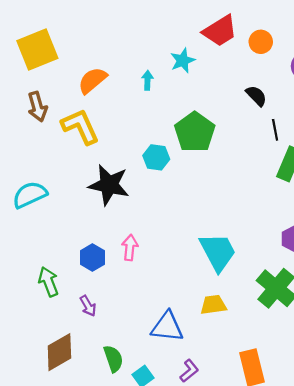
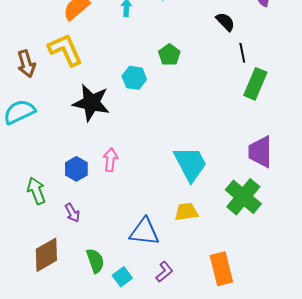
brown arrow: (37, 107) -> (26, 64), moved
green pentagon: (195, 132) -> (169, 55), size x0.6

